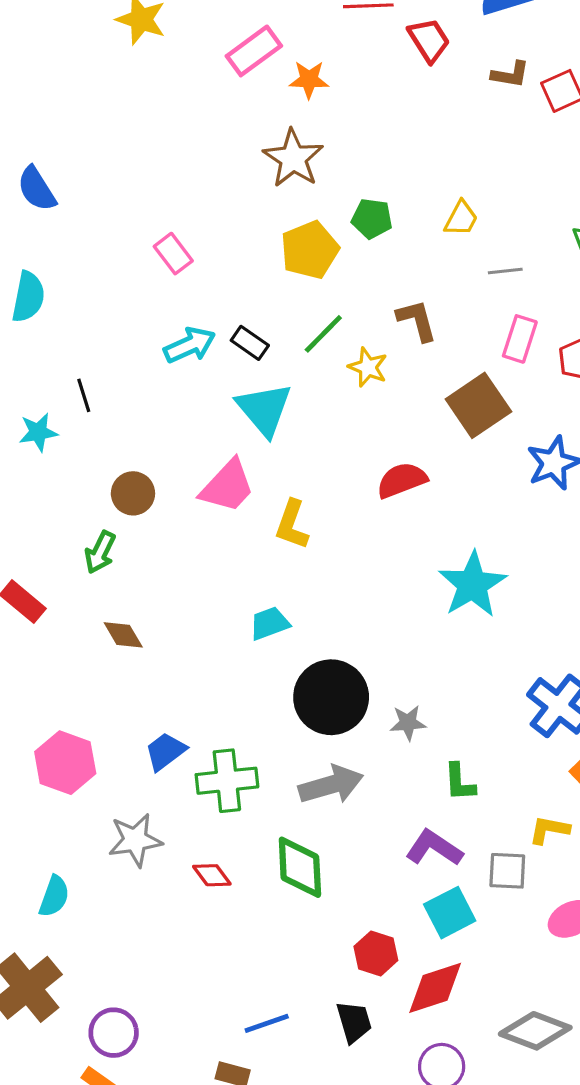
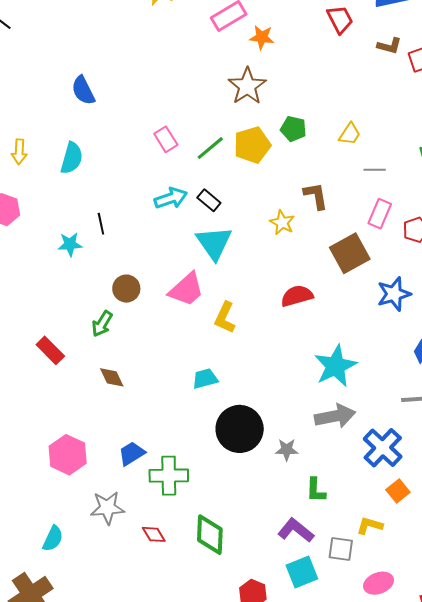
green line: (323, 334) -> (210, 148), moved
gray arrow: (331, 785) -> (335, 416), moved

